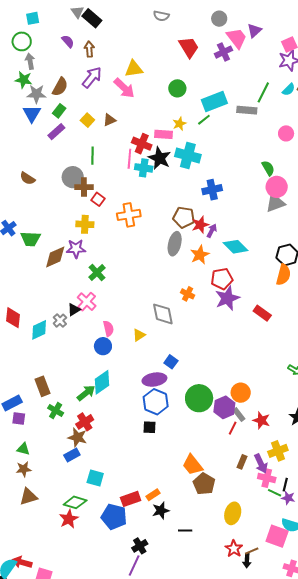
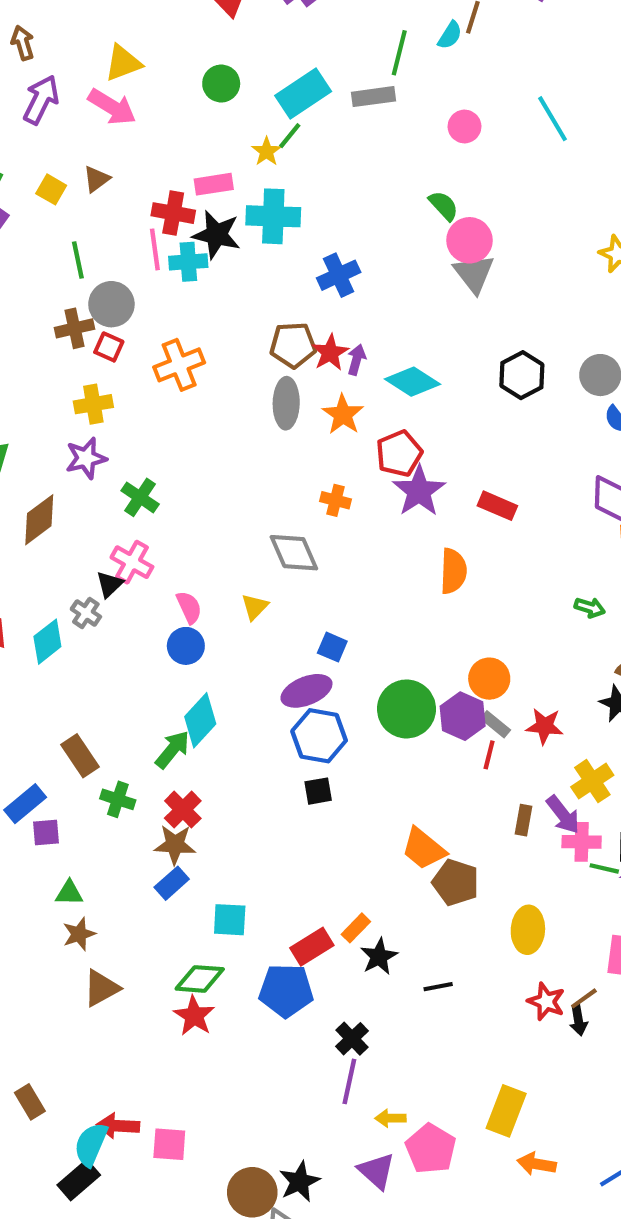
yellow star: (179, 124) -> (267, 151), moved
gray circle: (73, 177) -> (111, 304), moved
gray triangle: (275, 203) -> (474, 274), turned -35
brown diamond: (55, 257) -> (39, 520), moved
orange semicircle: (283, 275) -> (453, 571), moved

